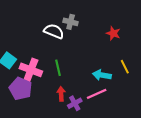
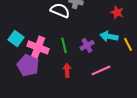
cyan arrow: (102, 75) -> (109, 36), moved
purple cross: (75, 103) -> (87, 45), moved

